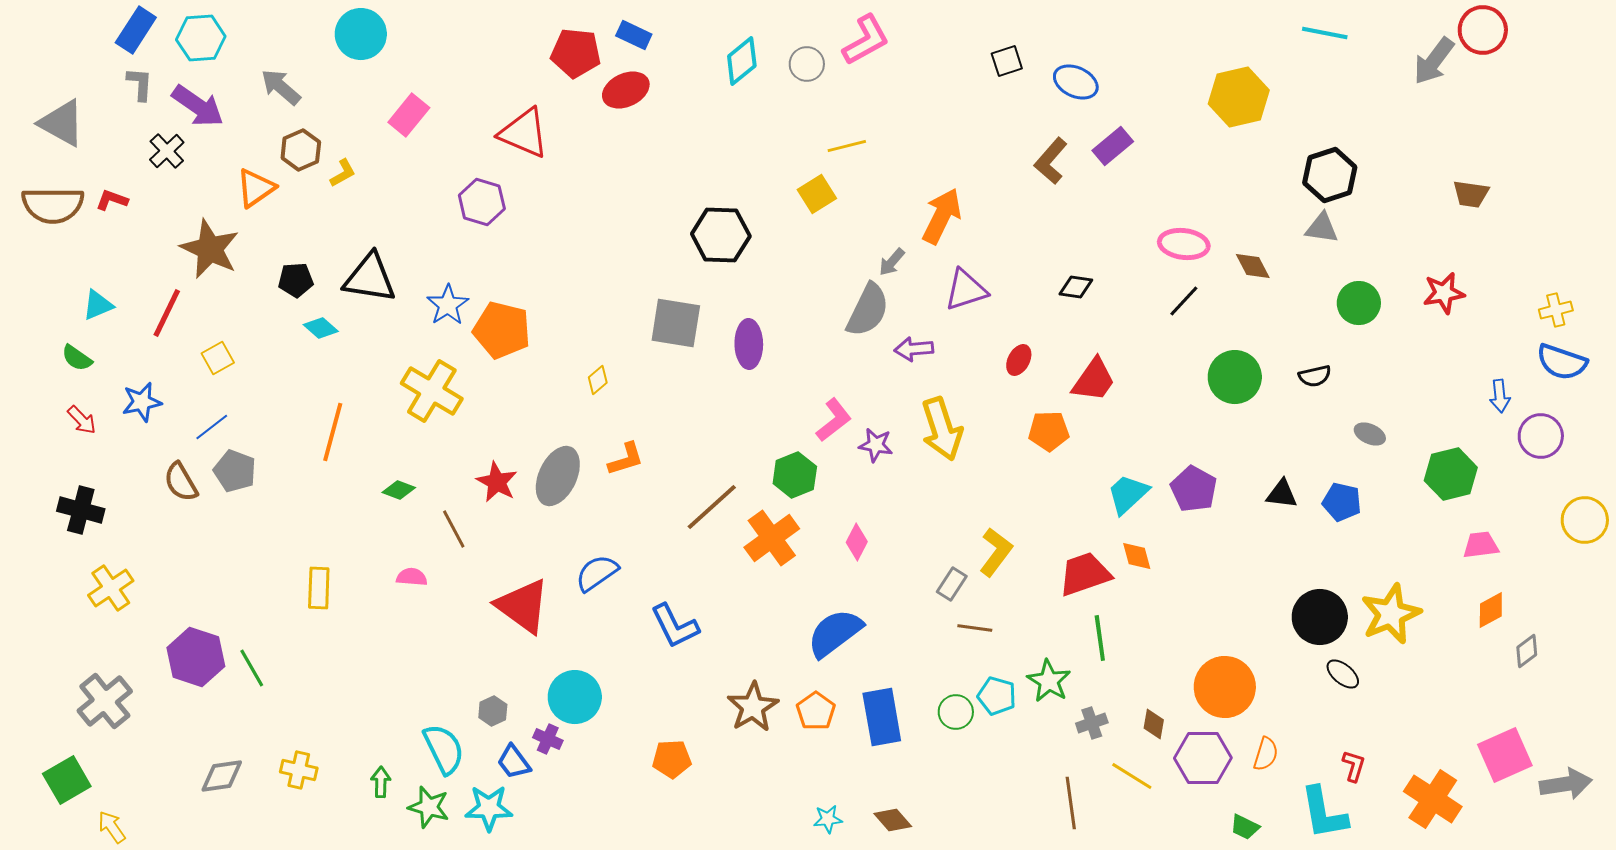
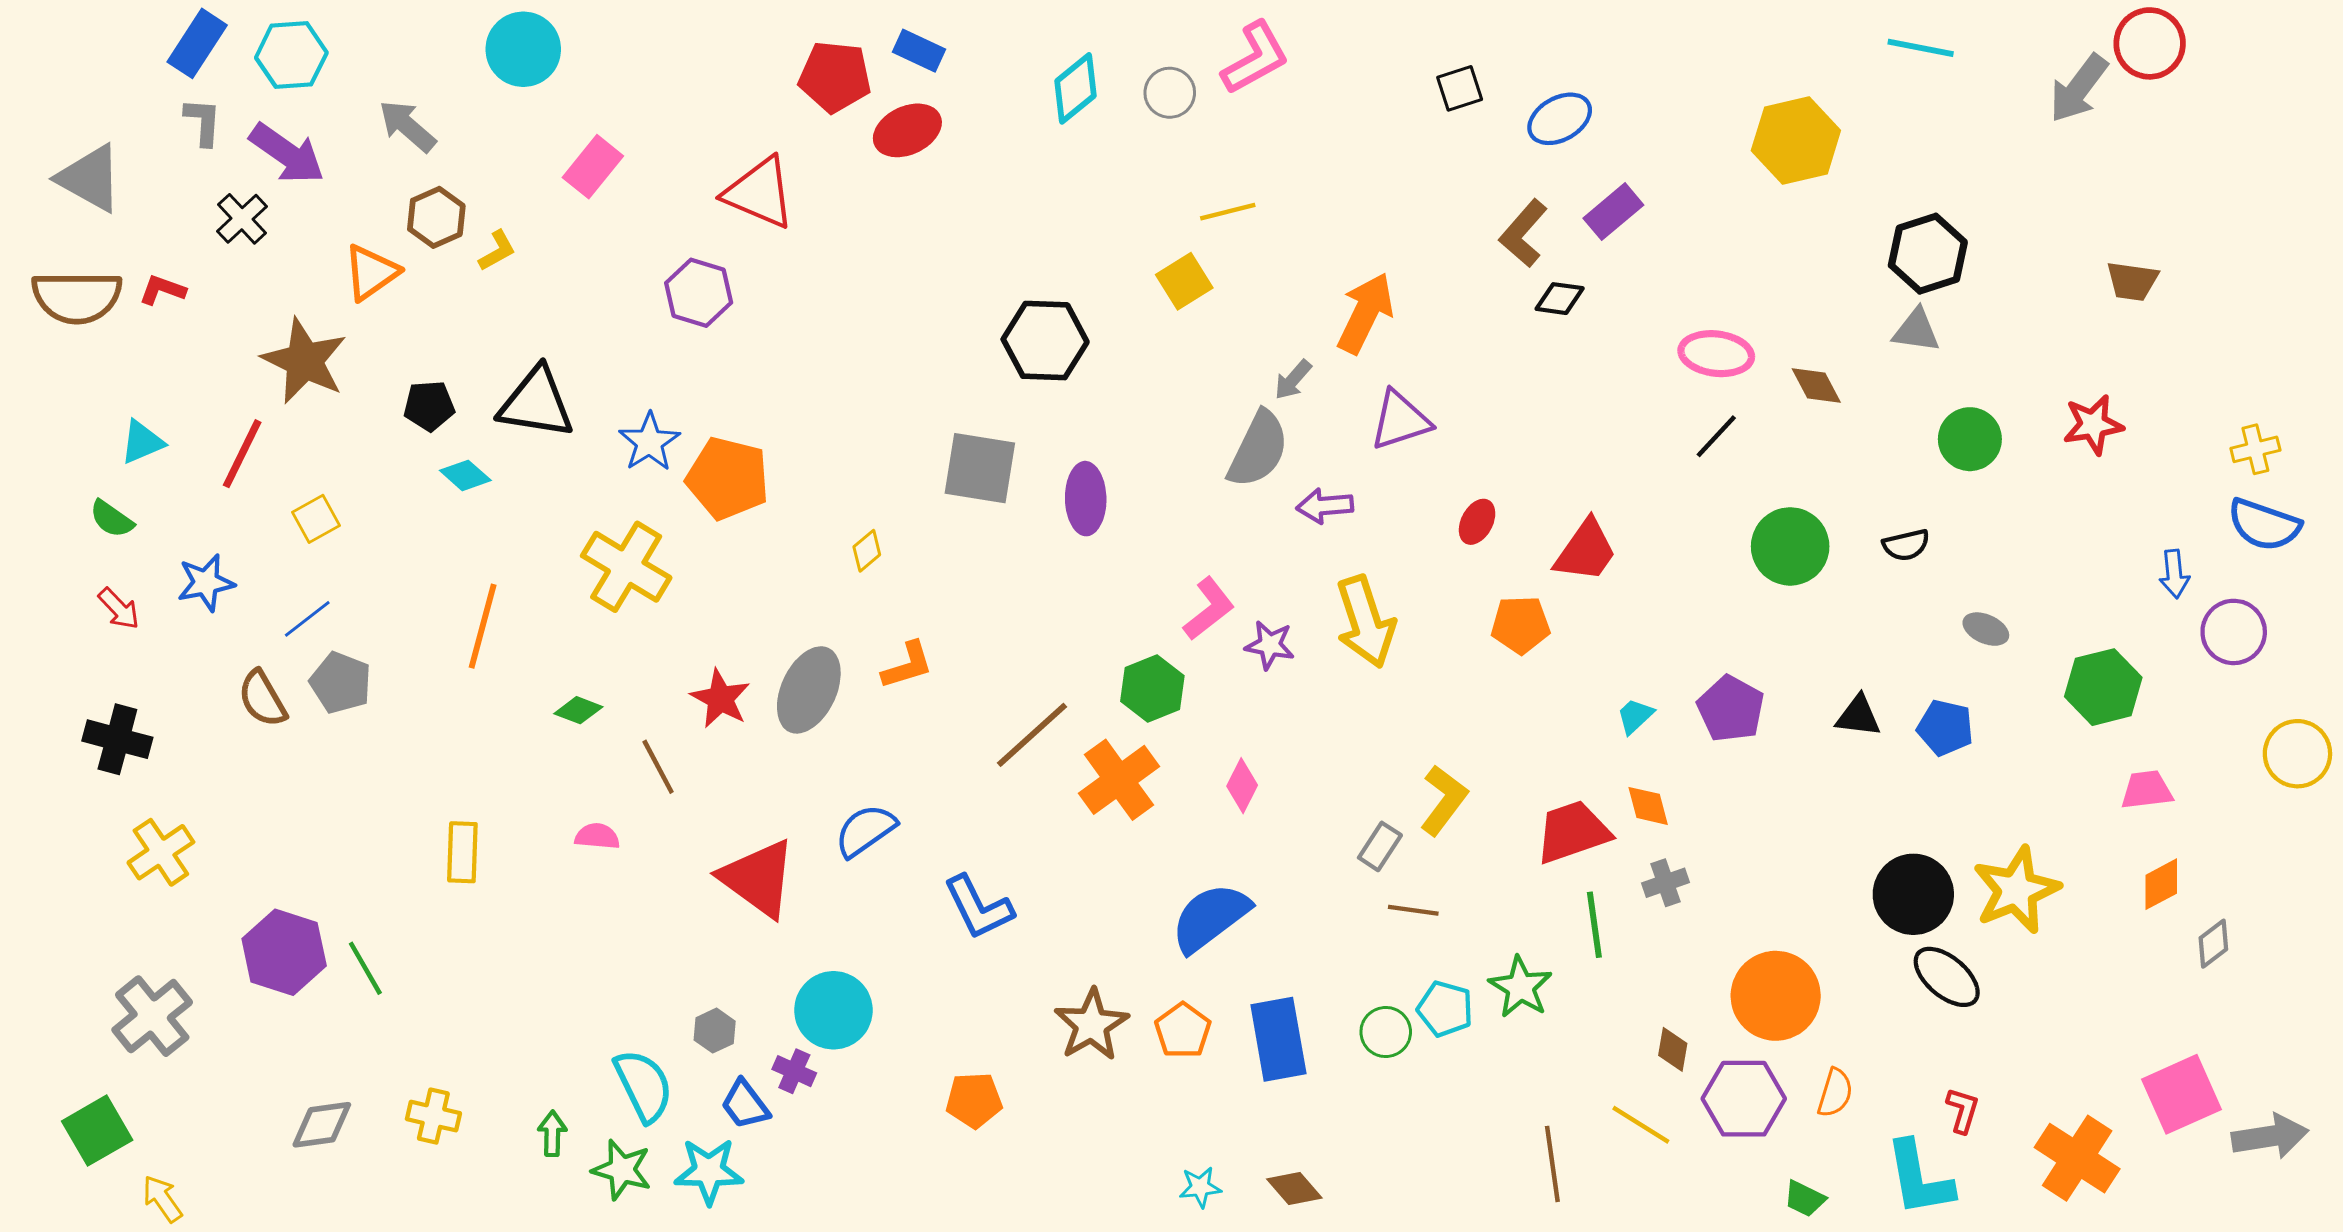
blue ellipse: (1076, 82) -> (1560, 119), turned -54
black diamond: (1076, 287) -> (1560, 299), moved
cyan trapezoid: (1128, 494) -> (1635, 716), size x0.6
black ellipse: (1343, 674) -> (1947, 977), size x1.4
gray cross: (1092, 723) -> (1665, 883), moved

